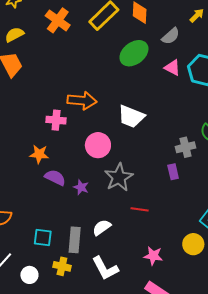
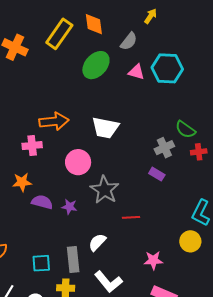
purple rectangle: (173, 172) -> (157, 174), turned -35

